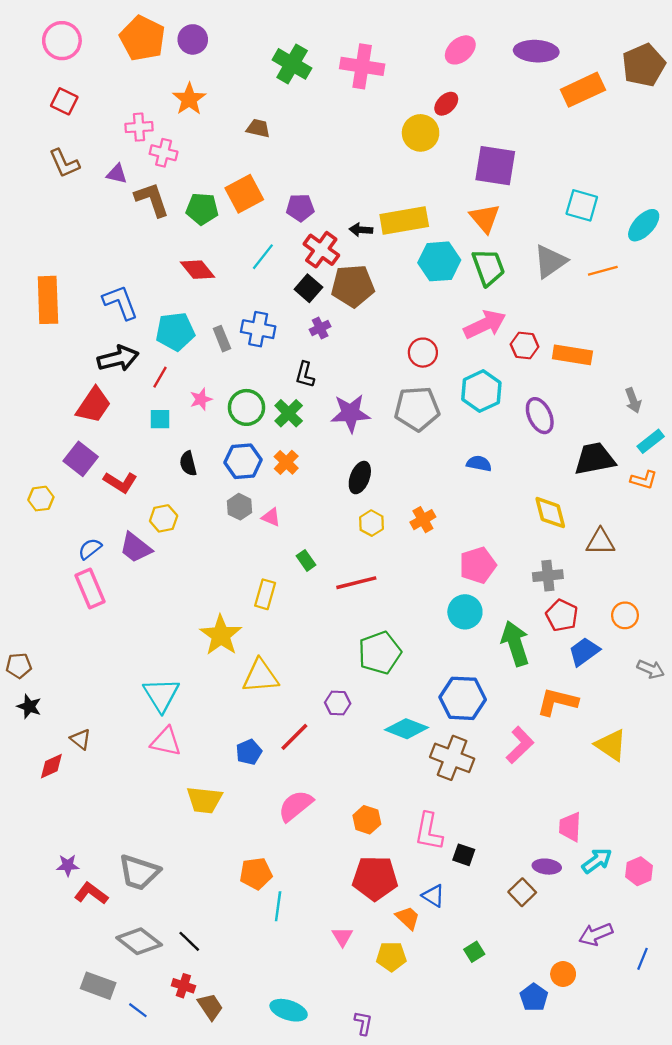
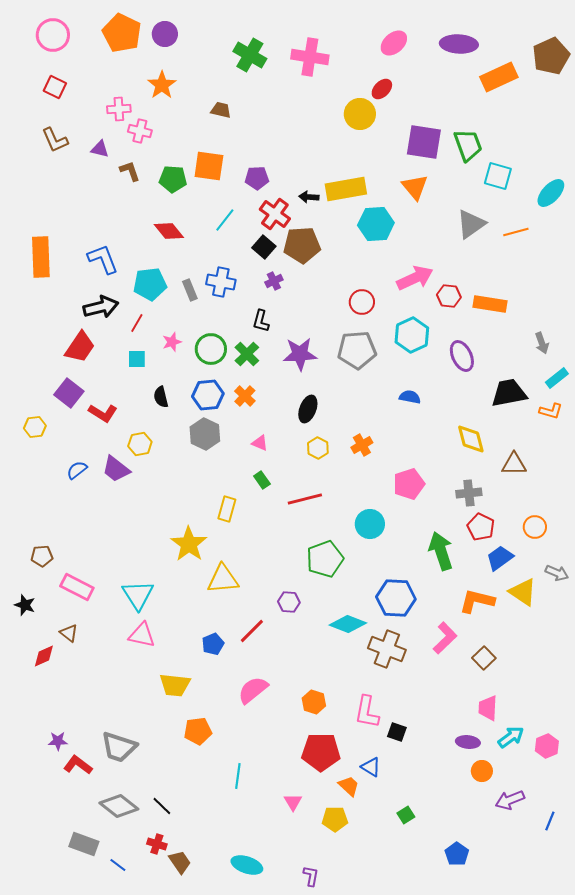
orange square: (244, 194) -> (209, 166), turned 36
brown L-shape: (152, 199) -> (130, 171), size x0.7
green trapezoid: (488, 267) -> (468, 145), moved
gray hexagon: (239, 507) -> (205, 434), size x1.4
pink triangle: (271, 517) -> (260, 443), moved
pink rectangle: (90, 589) -> (77, 587), moved, turned -40
cyan circle: (465, 612) -> (370, 524), moved
brown pentagon: (19, 666) -> (42, 556), moved
yellow triangle: (611, 745) -> (523, 592), moved
orange pentagon: (256, 874) -> (198, 731), moved
brown square: (522, 892) -> (484, 658), moved
orange circle: (563, 974) -> (482, 771), moved

